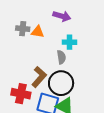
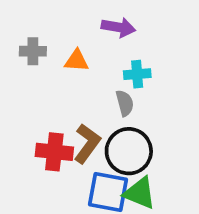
gray cross: (23, 29) -> (33, 51), moved
red cross: (21, 94) -> (54, 152), moved

